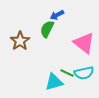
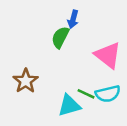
blue arrow: (57, 15) -> (73, 19), turned -48
brown star: (20, 41) -> (26, 81), moved

